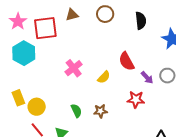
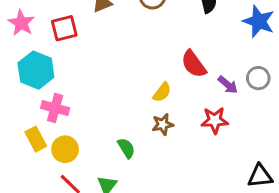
red square: (45, 28) -> (64, 28), size x0.7
pink cross: (74, 68) -> (55, 108), moved, turned -30
brown star: (100, 111) -> (163, 124), moved

